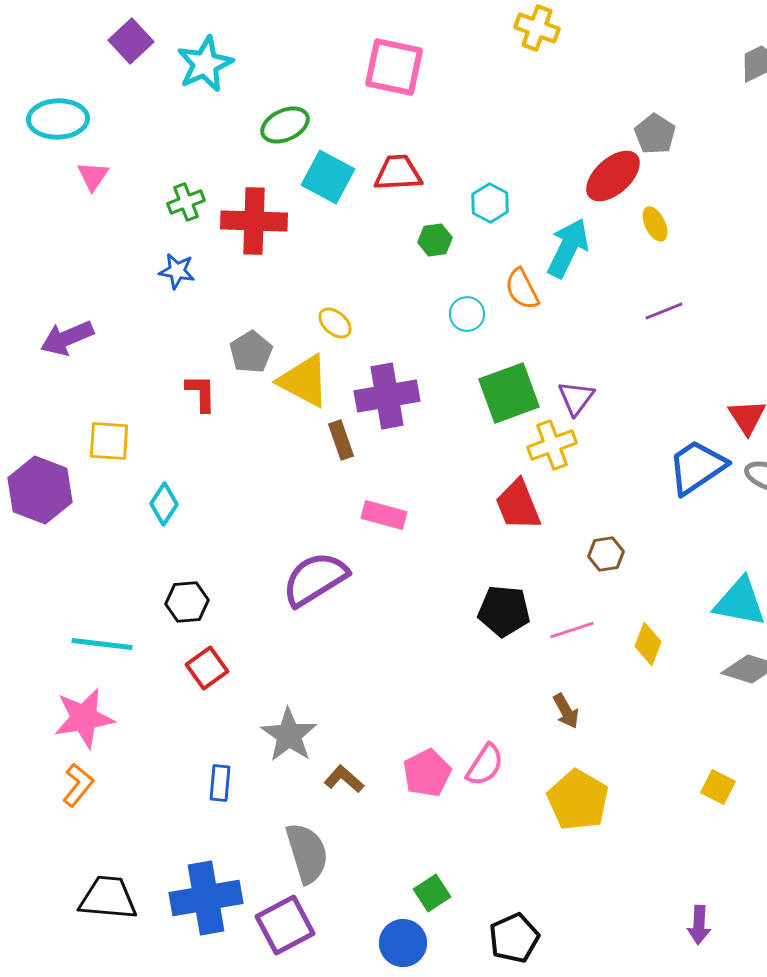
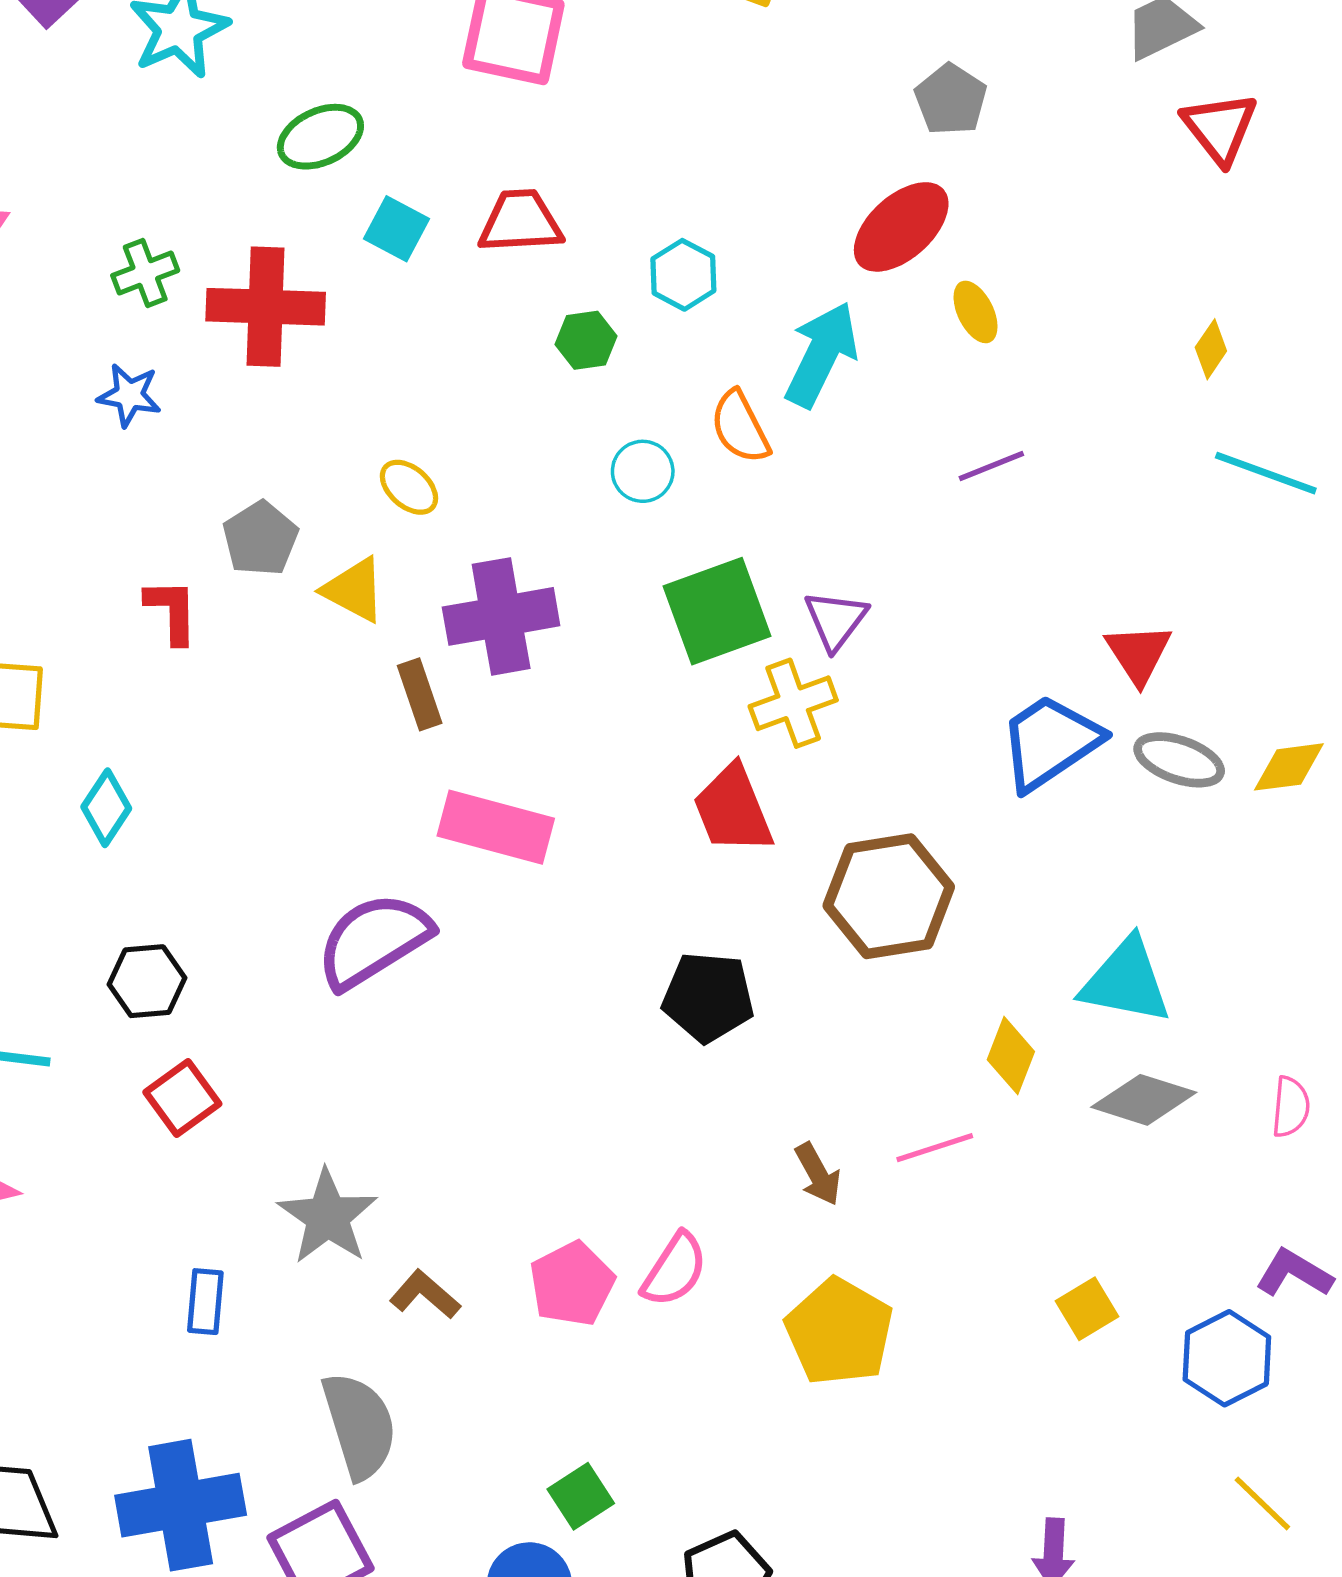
gray pentagon: (655, 134) -> (951, 100), moved
cyan square: (328, 177) -> (397, 229), size x0.7
yellow triangle: (304, 381) -> (354, 590), size x0.7
pink rectangle: (384, 515) -> (496, 827), size x1.4
brown hexagon: (606, 554) -> (889, 896), size x2.0
pink line: (572, 630) -> (935, 1148), moved
yellow diamond: (648, 644) -> (1011, 1056), moved
yellow square: (718, 787) -> (1087, 1309), turned 32

